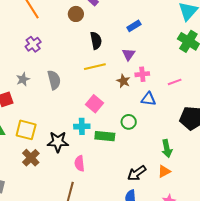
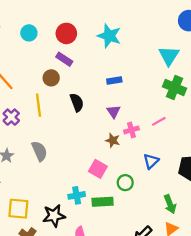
blue rectangle: (134, 26) -> (114, 81), turned 32
yellow line: (95, 67) -> (38, 105), moved, turned -75
pink line: (175, 82) -> (159, 121), moved
blue triangle: (148, 99) -> (151, 161), moved, turned -42
pink square: (95, 104) -> (98, 169), moved

